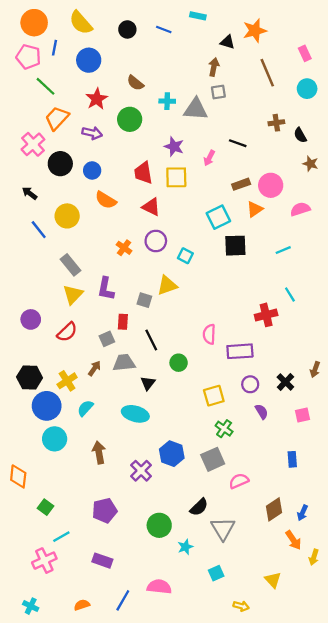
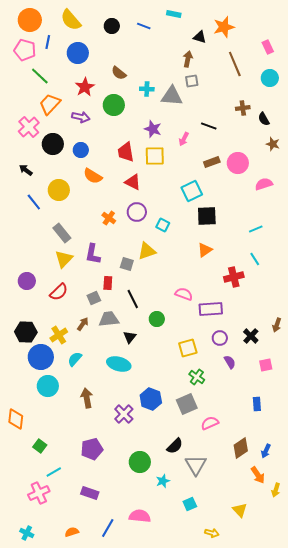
orange triangle: (255, 209) -> (205, 250), moved
cyan line: (283, 250) -> (256, 229), moved
pink semicircle: (209, 334) -> (184, 294), turned 108

